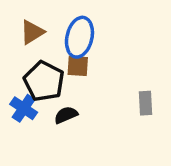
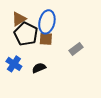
black pentagon: (44, 81) -> (26, 34), moved
gray rectangle: (145, 103) -> (76, 49), moved, turned 56

